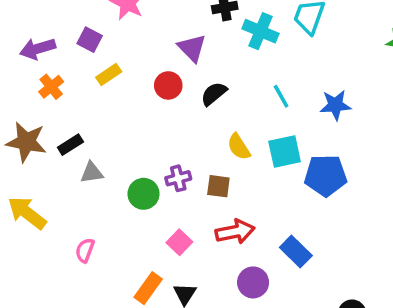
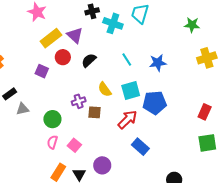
purple square: (90, 40) -> (42, 71), moved
yellow rectangle: (109, 75) -> (51, 38), moved, size x1.5
purple cross: (178, 178) -> (79, 101), moved
red arrow: (235, 232) -> (127, 120), moved, turned -30
pink semicircle: (85, 250) -> (52, 142), moved
purple circle: (253, 282) -> (102, 165), moved

